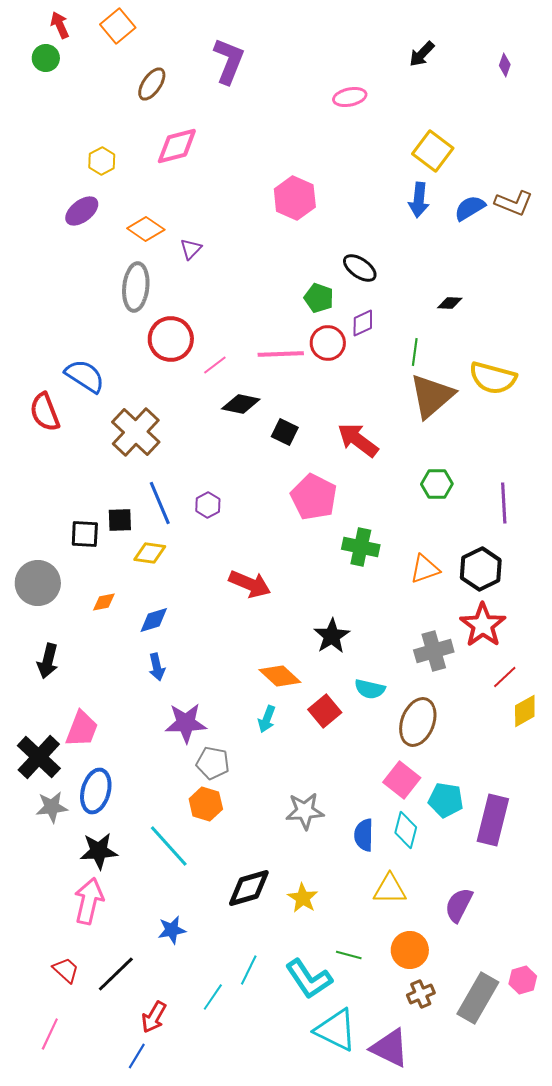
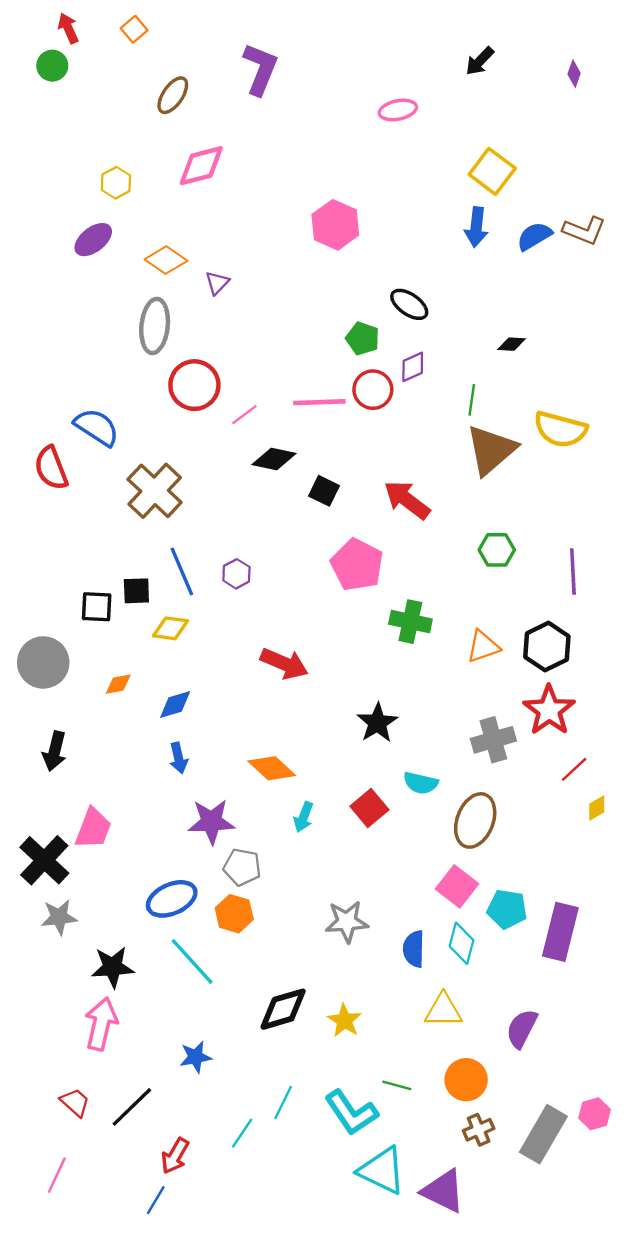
orange square: (118, 26) -> (134, 29), size x0.7
orange diamond: (280, 676) -> (272, 768), moved
yellow diamond: (525, 711) -> (597, 808), size x0.7
blue ellipse: (96, 791) -> (172, 899), moved, turned 51

